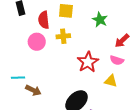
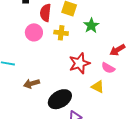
green star: (100, 20) -> (91, 25), moved
brown arrow: (33, 90) -> (32, 84), moved, turned 126

